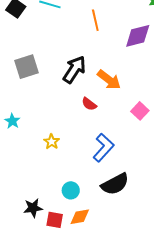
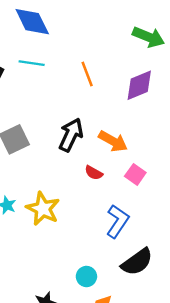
pink square: (140, 111) -> (135, 174), moved
yellow star: (52, 142) -> (43, 209), moved, size x1.8

